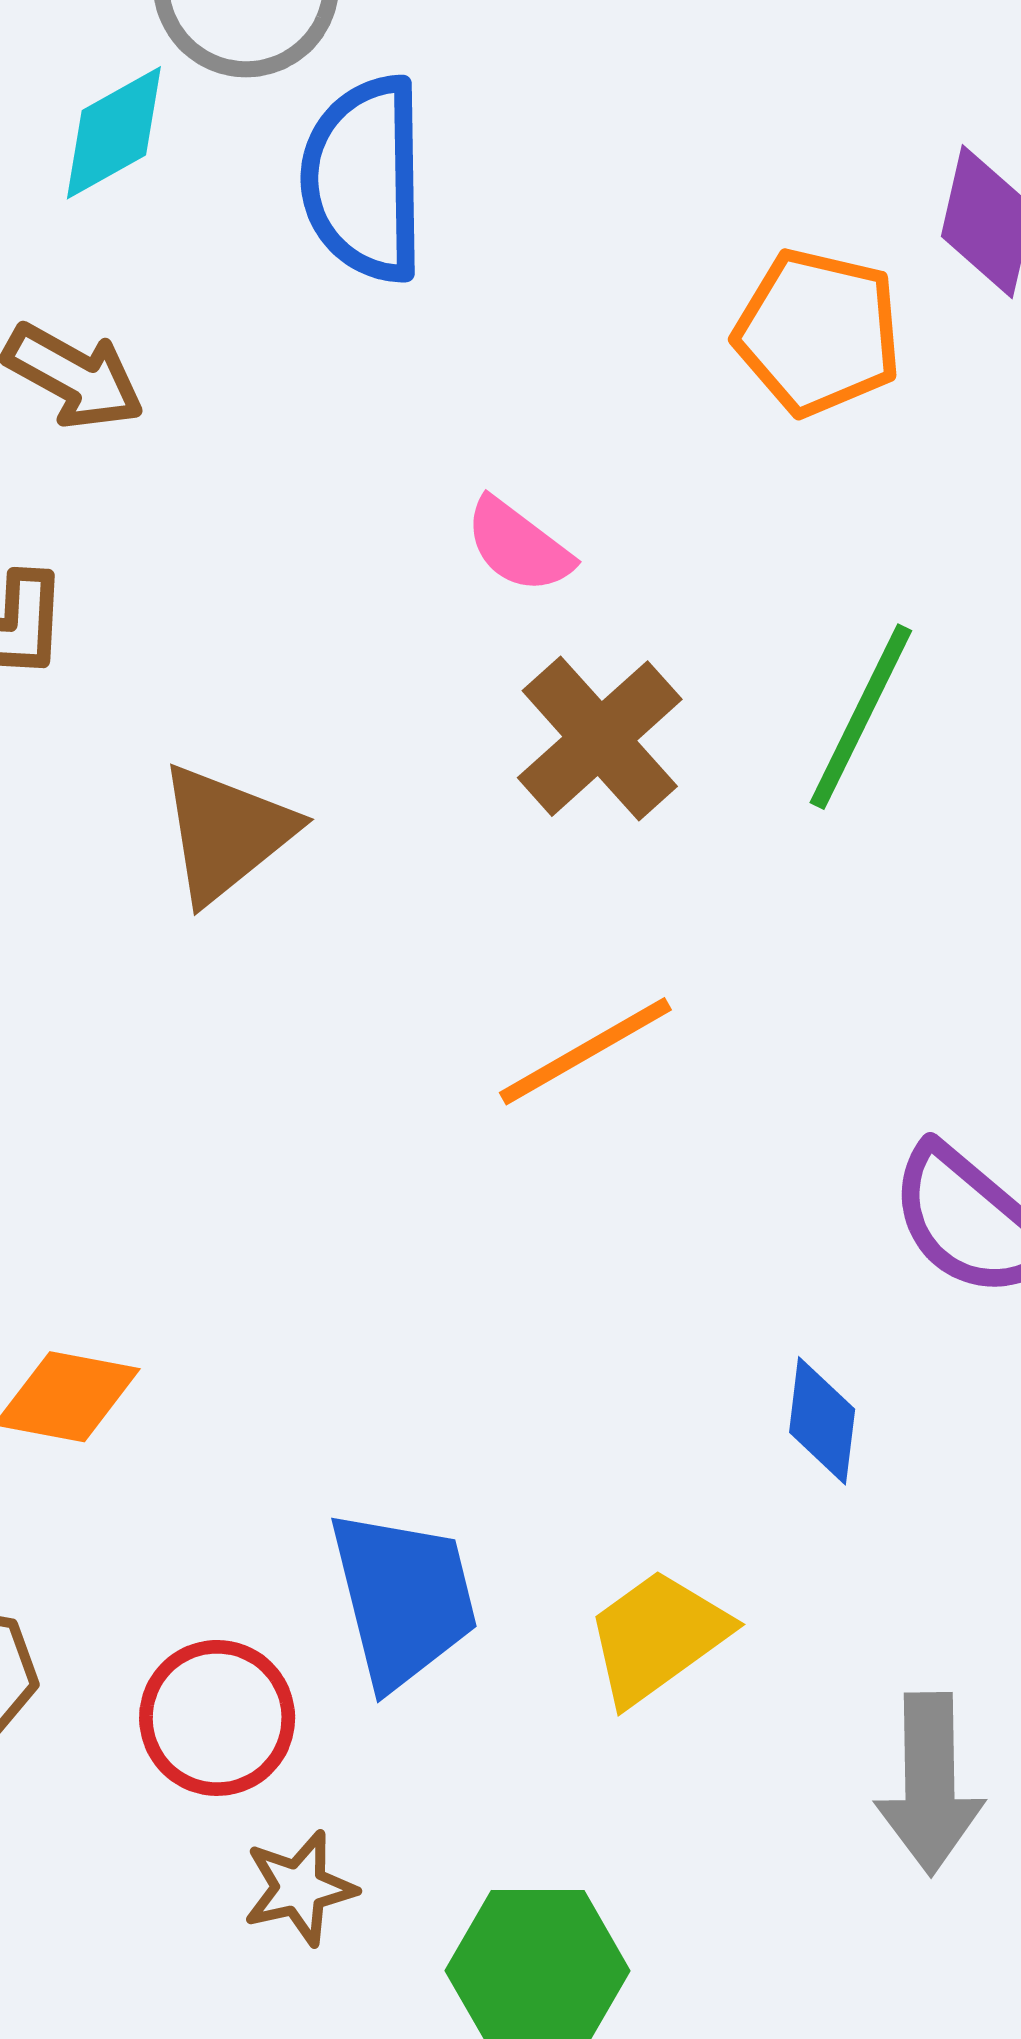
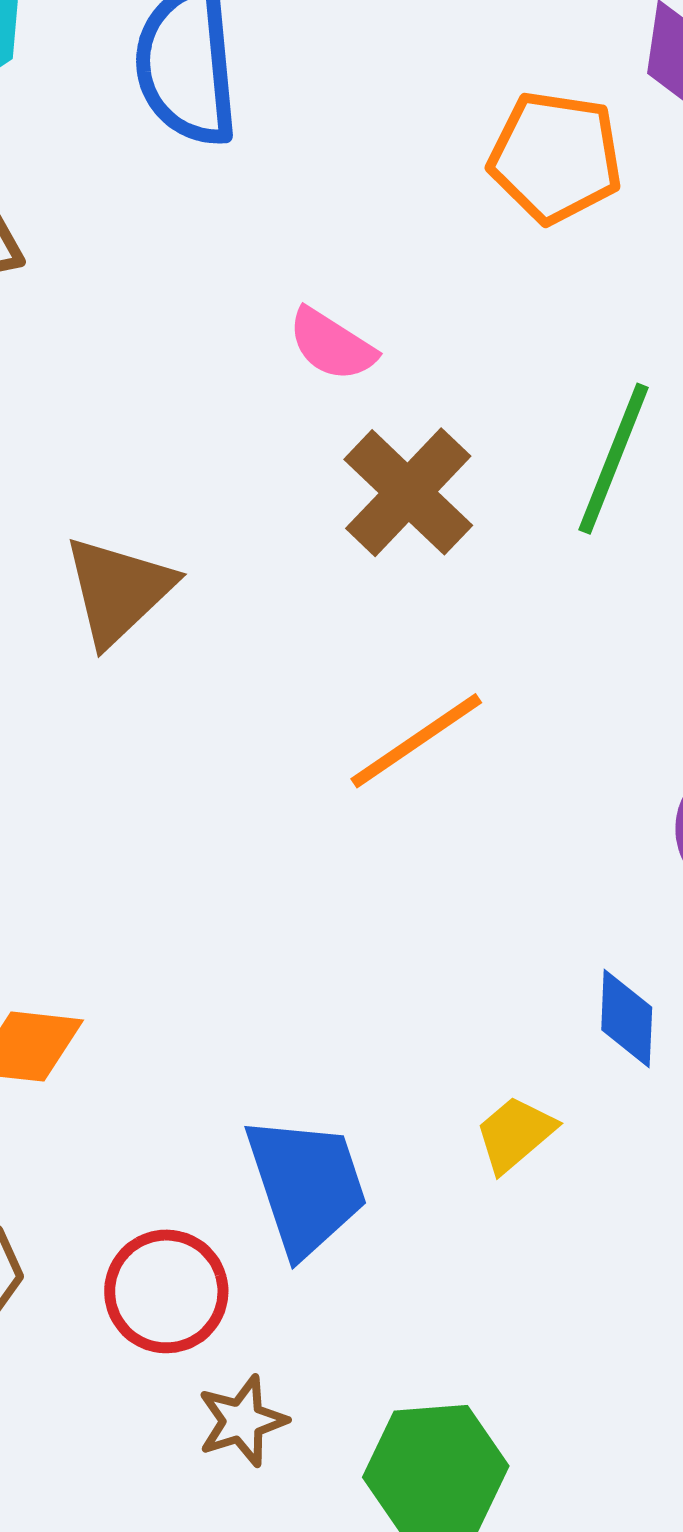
yellow trapezoid: (657, 1637) -> (515, 1134), moved, size x0.7

